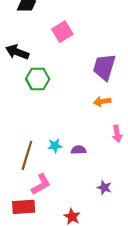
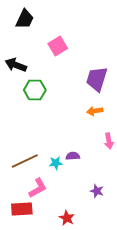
cyan star: (55, 146) -> (56, 163), moved
brown line: (27, 155) -> (25, 161), turned 48

